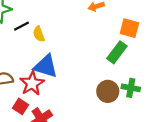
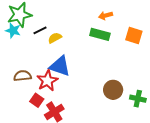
yellow semicircle: (39, 34) -> (55, 38), turned 80
green rectangle: (117, 52) -> (100, 34), moved, turned 66
green cross: (131, 88) -> (138, 99), moved

